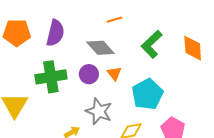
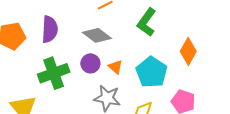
orange diamond: (193, 48) -> (188, 51), moved, turned 44
orange triangle: (114, 73) -> (116, 67), moved

